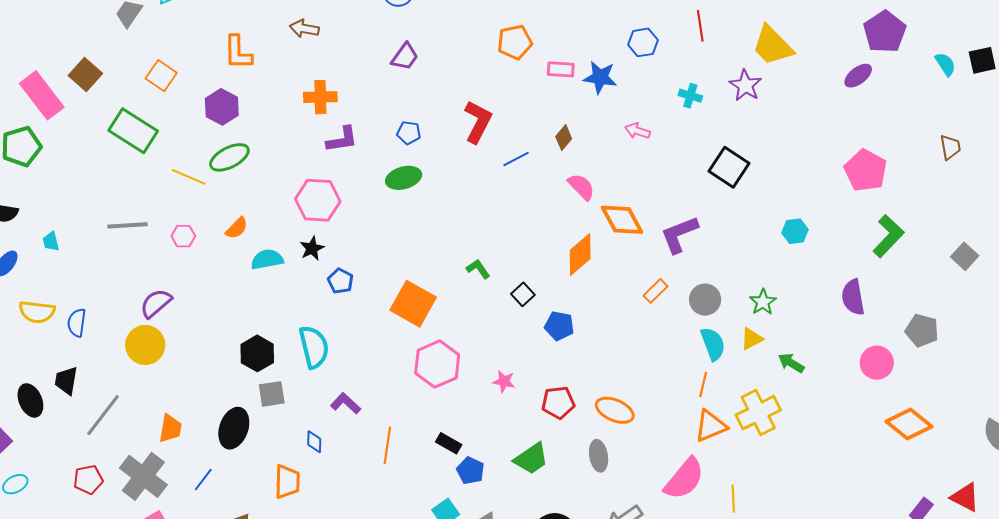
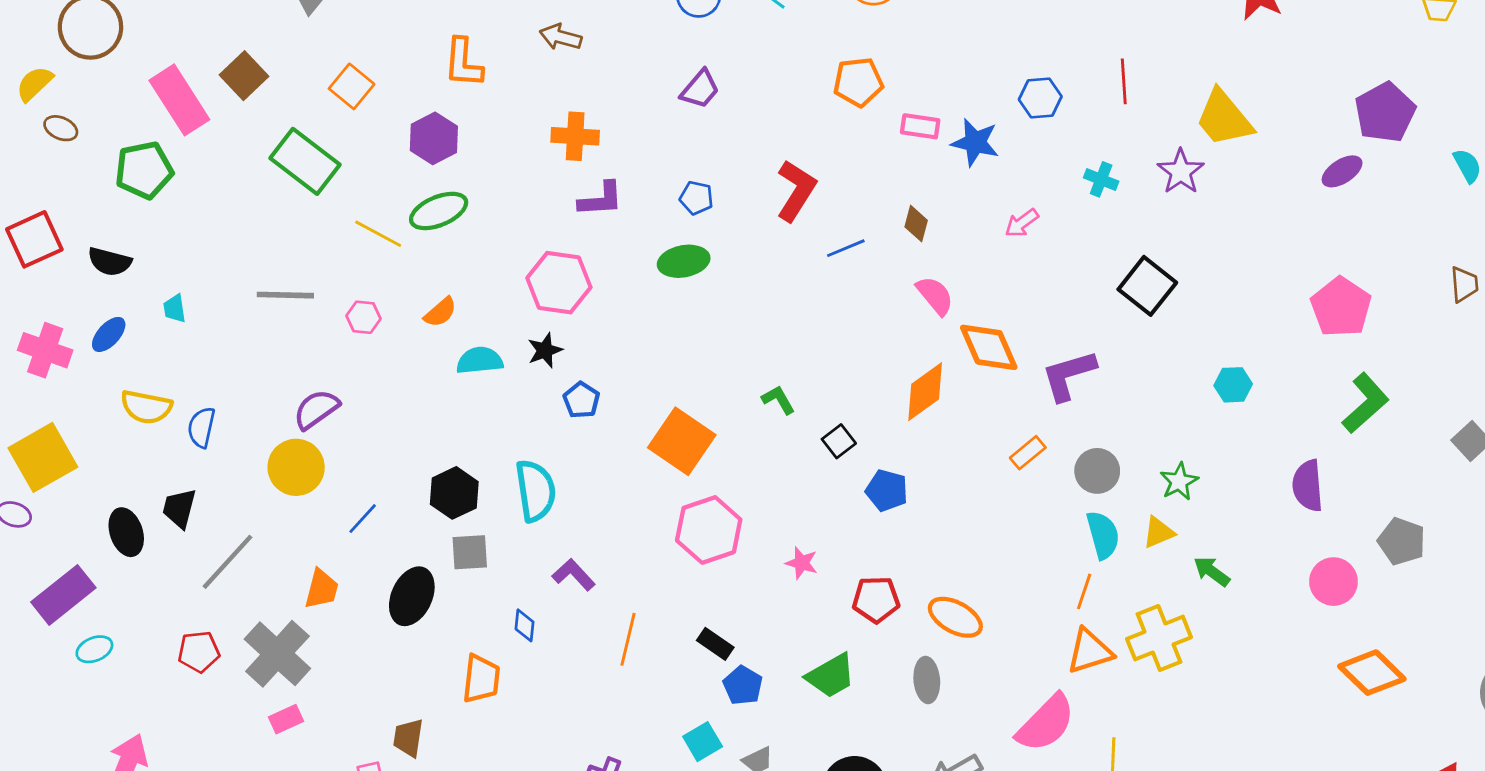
pink arrow: (637, 131) -> (1022, 223), turned -60
brown diamond: (564, 138) -> (916, 224), turned -30
blue line: (203, 480) -> (363, 519), moved

